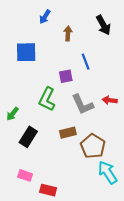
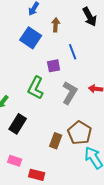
blue square: (26, 52) -> (31, 38), moved, turned 35
gray L-shape: (82, 104) -> (70, 93), turned -125
brown rectangle: (68, 133) -> (56, 141), moved, turned -56

